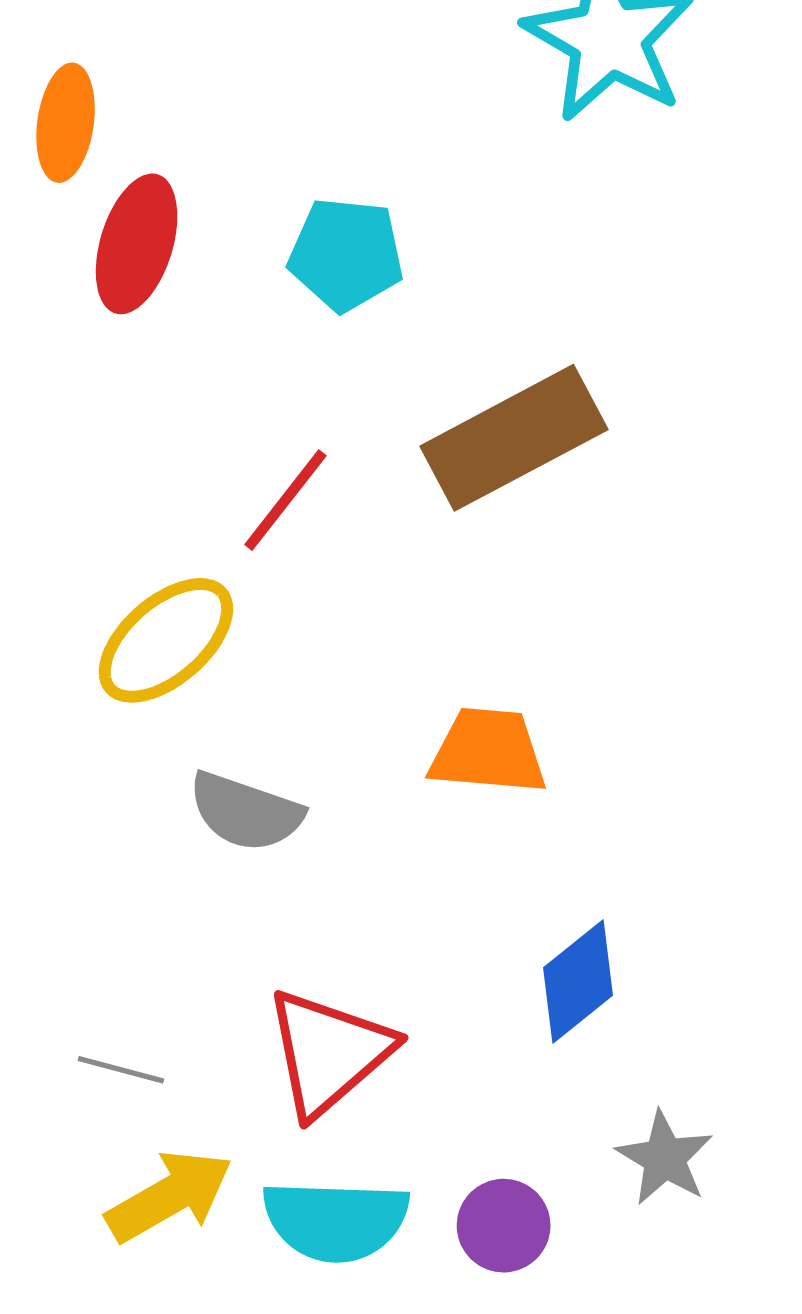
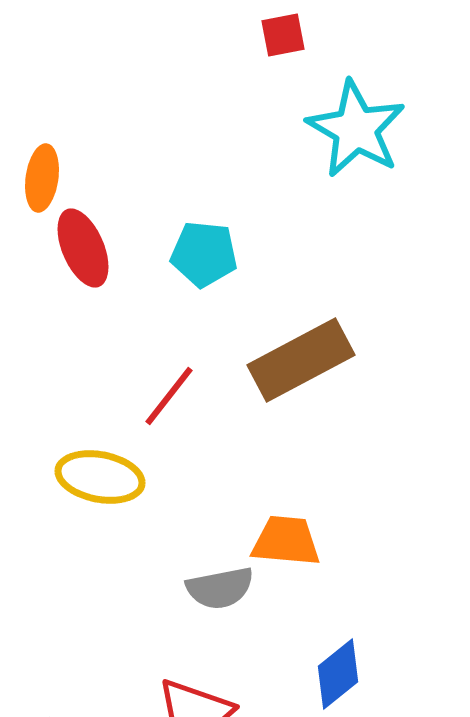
red ellipse: (137, 244) -> (83, 248), turned -40
yellow ellipse: (166, 640) -> (100, 477), turned 52
gray semicircle: (246, 812) -> (220, 588), moved, turned -30

